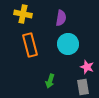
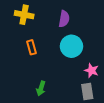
orange rectangle: (30, 45) -> (31, 47), size x0.6
green arrow: (50, 81) -> (41, 88), moved

